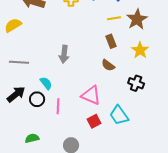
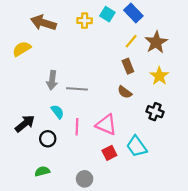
yellow line: (114, 18) -> (131, 41), turned -40
gray arrow: (64, 54) -> (52, 80), moved
gray line: (19, 62) -> (77, 89), moved
black circle: (37, 99) -> (48, 139), moved
pink line: (58, 106) -> (77, 127), moved

